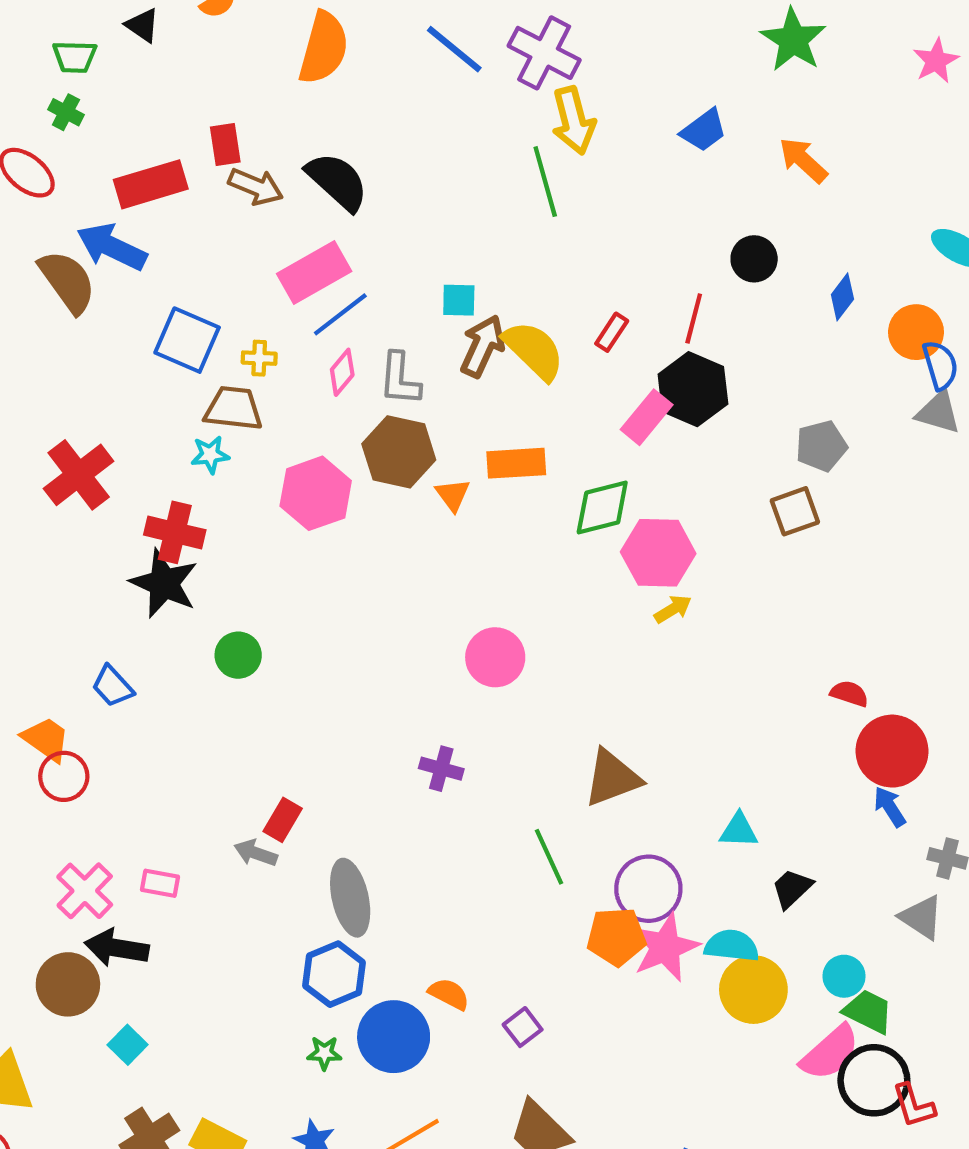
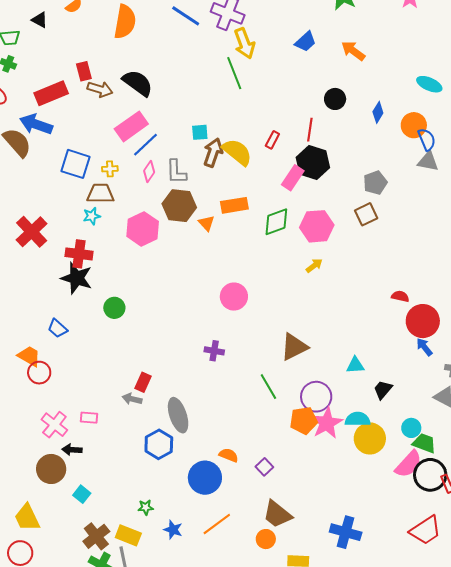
pink hexagon: (658, 553) -> (317, 226), moved
black arrow: (117, 948) -> (72, 450), size x0.7
blue hexagon: (334, 974) -> (159, 444), moved
green star: (324, 1053) -> (146, 507), moved

